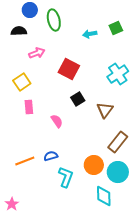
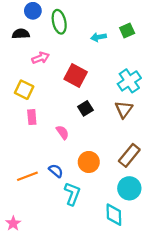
yellow square: (22, 82) -> (24, 90), turned -30
brown triangle: (105, 110) -> (124, 109), moved
blue semicircle: (51, 156) -> (56, 171), turned 56
orange circle: (94, 165) -> (89, 162), moved

